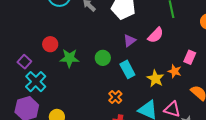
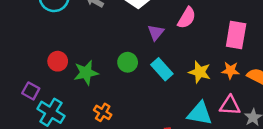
pink rectangle: (190, 57) -> (236, 35), size x1.5
orange star: (175, 71) -> (230, 70), moved
orange cross: (115, 97) -> (103, 112), moved

